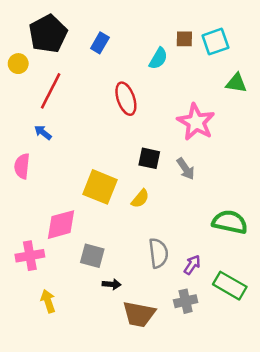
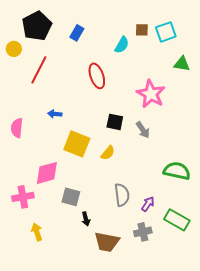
blue arrow: (43, 132) -> (55, 114), moved, turned -32
black arrow: (112, 284) -> (86, 219), turned 72

